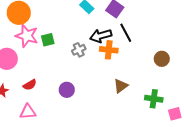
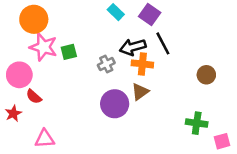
red semicircle: (30, 85) -> (34, 97), moved, turned 72
brown triangle: (121, 86) -> (140, 92), moved
purple circle: (67, 90) -> (115, 104), moved, size x1.5

